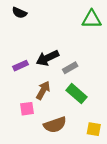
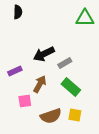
black semicircle: (19, 13) -> (18, 12), turned -112
purple rectangle: (20, 66) -> (15, 71), moved
yellow square: (94, 129) -> (75, 115), moved

